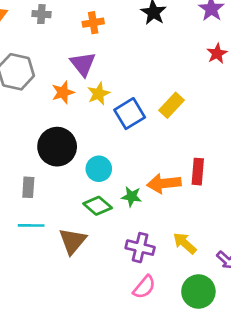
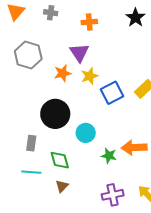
green diamond: (98, 206) -> (60, 160), moved, turned 30
brown triangle: (73, 241) -> (62, 186), size x0.6
purple cross: (140, 248) -> (113, 195), turned -30

